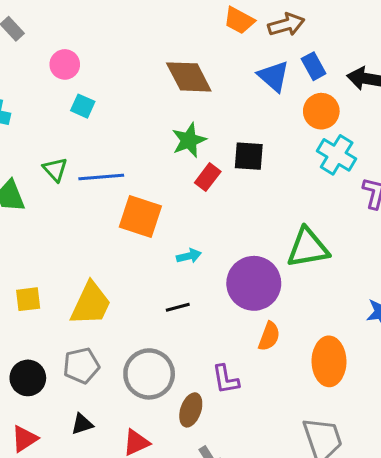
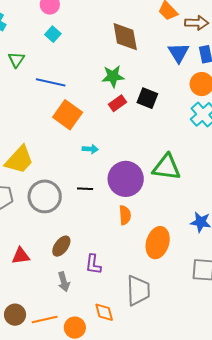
green triangle: (55, 169) -> (16, 60), moved
black line: (178, 307) -> (85, 189), moved
orange semicircle: (269, 336) -> (125, 215), turned -42
gray circle: (149, 374) -> (45, 196), moved
purple L-shape: (226, 379) -> (93, 264), moved

